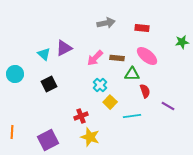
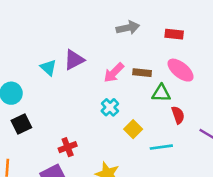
black square: (49, 84) -> (21, 124), moved
cyan cross: (100, 85) -> (110, 107), moved
red cross: (81, 116) -> (68, 147), moved

